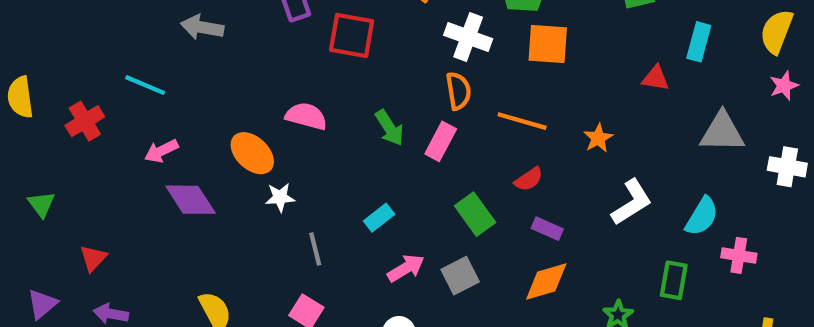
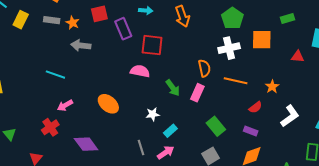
white cross: (468, 37) -> (229, 48), moved, turned -30
orange square: (548, 44) -> (262, 40), moved
pink semicircle: (306, 116) -> (140, 71), moved
red cross: (85, 121) -> (50, 127), moved
red semicircle: (529, 179) -> (255, 107), moved
white star: (280, 197) -> (153, 114), moved
purple diamond: (191, 200) -> (86, 144), moved
pink arrow: (406, 268) -> (166, 152), moved

